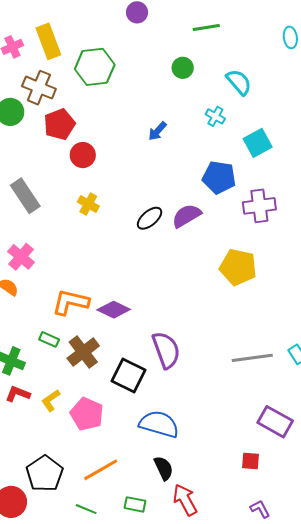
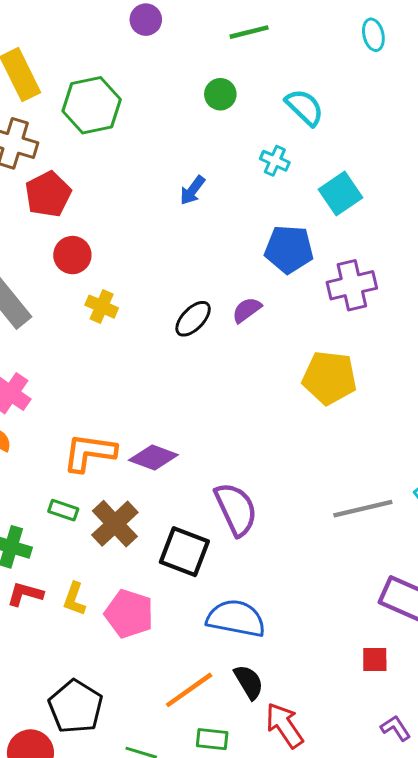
red circle: (83, 155) -> (72, 255), moved
purple semicircle: (187, 216) -> (247, 310), size x0.7
yellow L-shape: (51, 400) -> (74, 599), turned -30
orange line: (101, 470) -> (189, 690), moved

